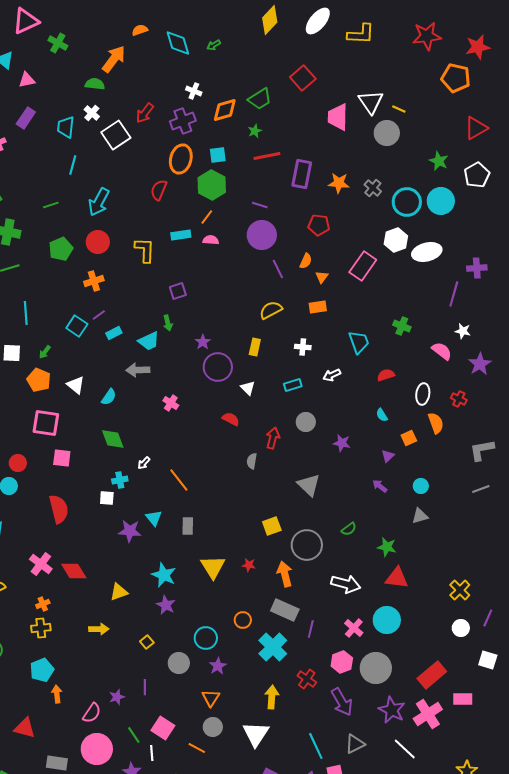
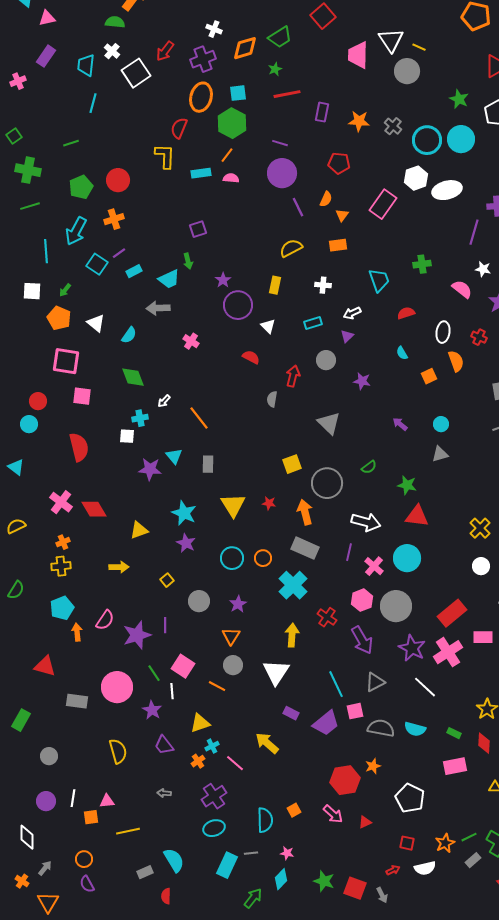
purple rectangle: (302, 174) -> (322, 112), size x0.7
cyan arrow: (99, 202) -> (76, 231), moved
yellow L-shape: (145, 250) -> (165, 156), moved
green cross: (402, 326) -> (422, 264), turned -30
purple triangle: (388, 456) -> (347, 336), moved
purple line: (311, 629) -> (349, 552), moved
cyan circle: (206, 638) -> (232, 558), moved
purple star: (117, 697) -> (137, 635), size x1.8
pink semicircle: (92, 713) -> (105, 620), moved

